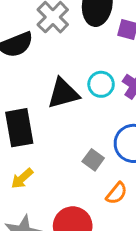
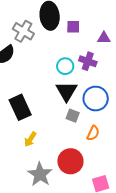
black triangle: (63, 93) -> (66, 91), moved, turned -30

